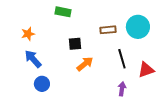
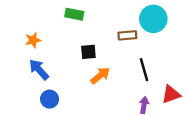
cyan circle: (138, 27) -> (153, 19), moved
red triangle: (146, 70) -> (171, 94), moved

